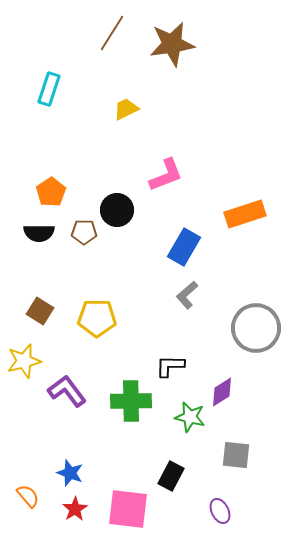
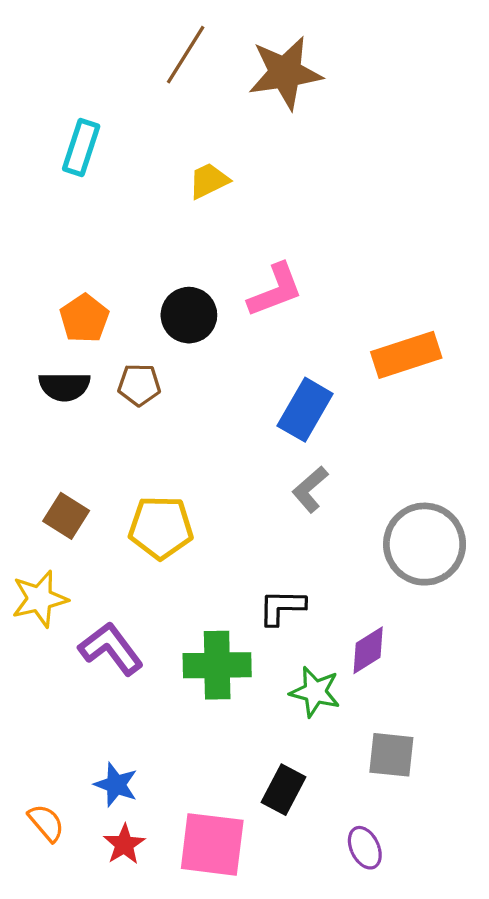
black circle: (117, 210) -> (189, 315), moved

